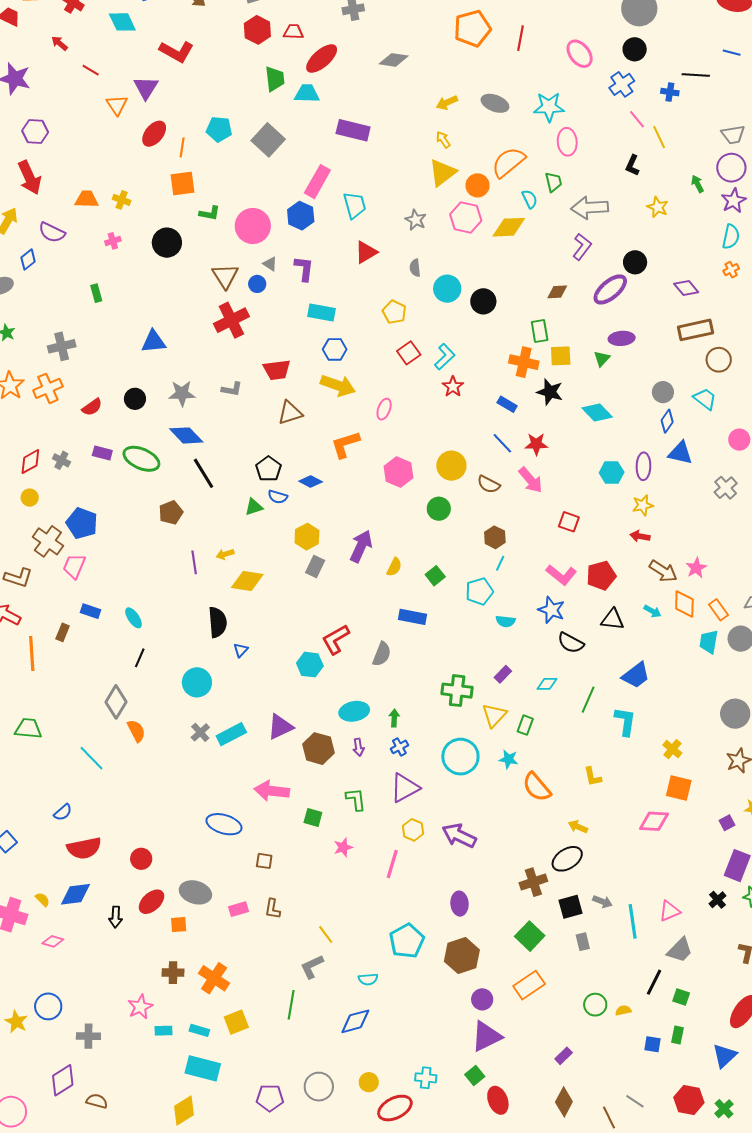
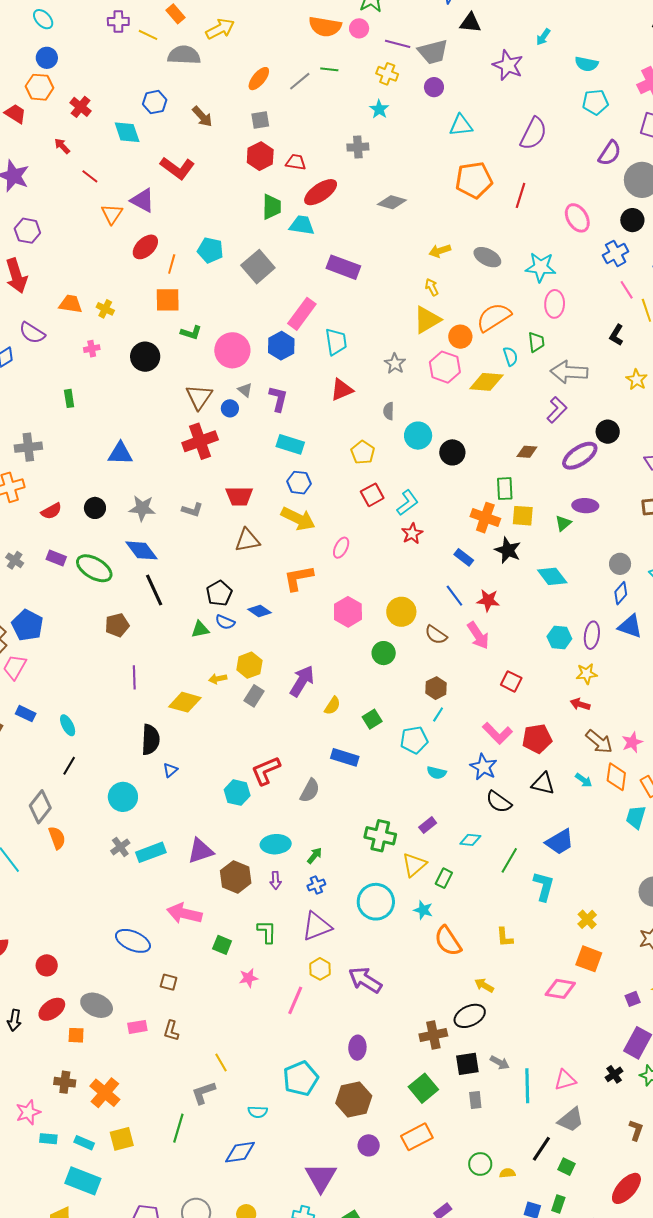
purple triangle: (146, 88) -> (143, 200), turned -40
yellow arrow: (225, 554) -> (218, 679), moved
green arrow: (394, 718) -> (315, 856), turned 30
purple triangle: (486, 1036) -> (321, 1177), moved, turned -40

